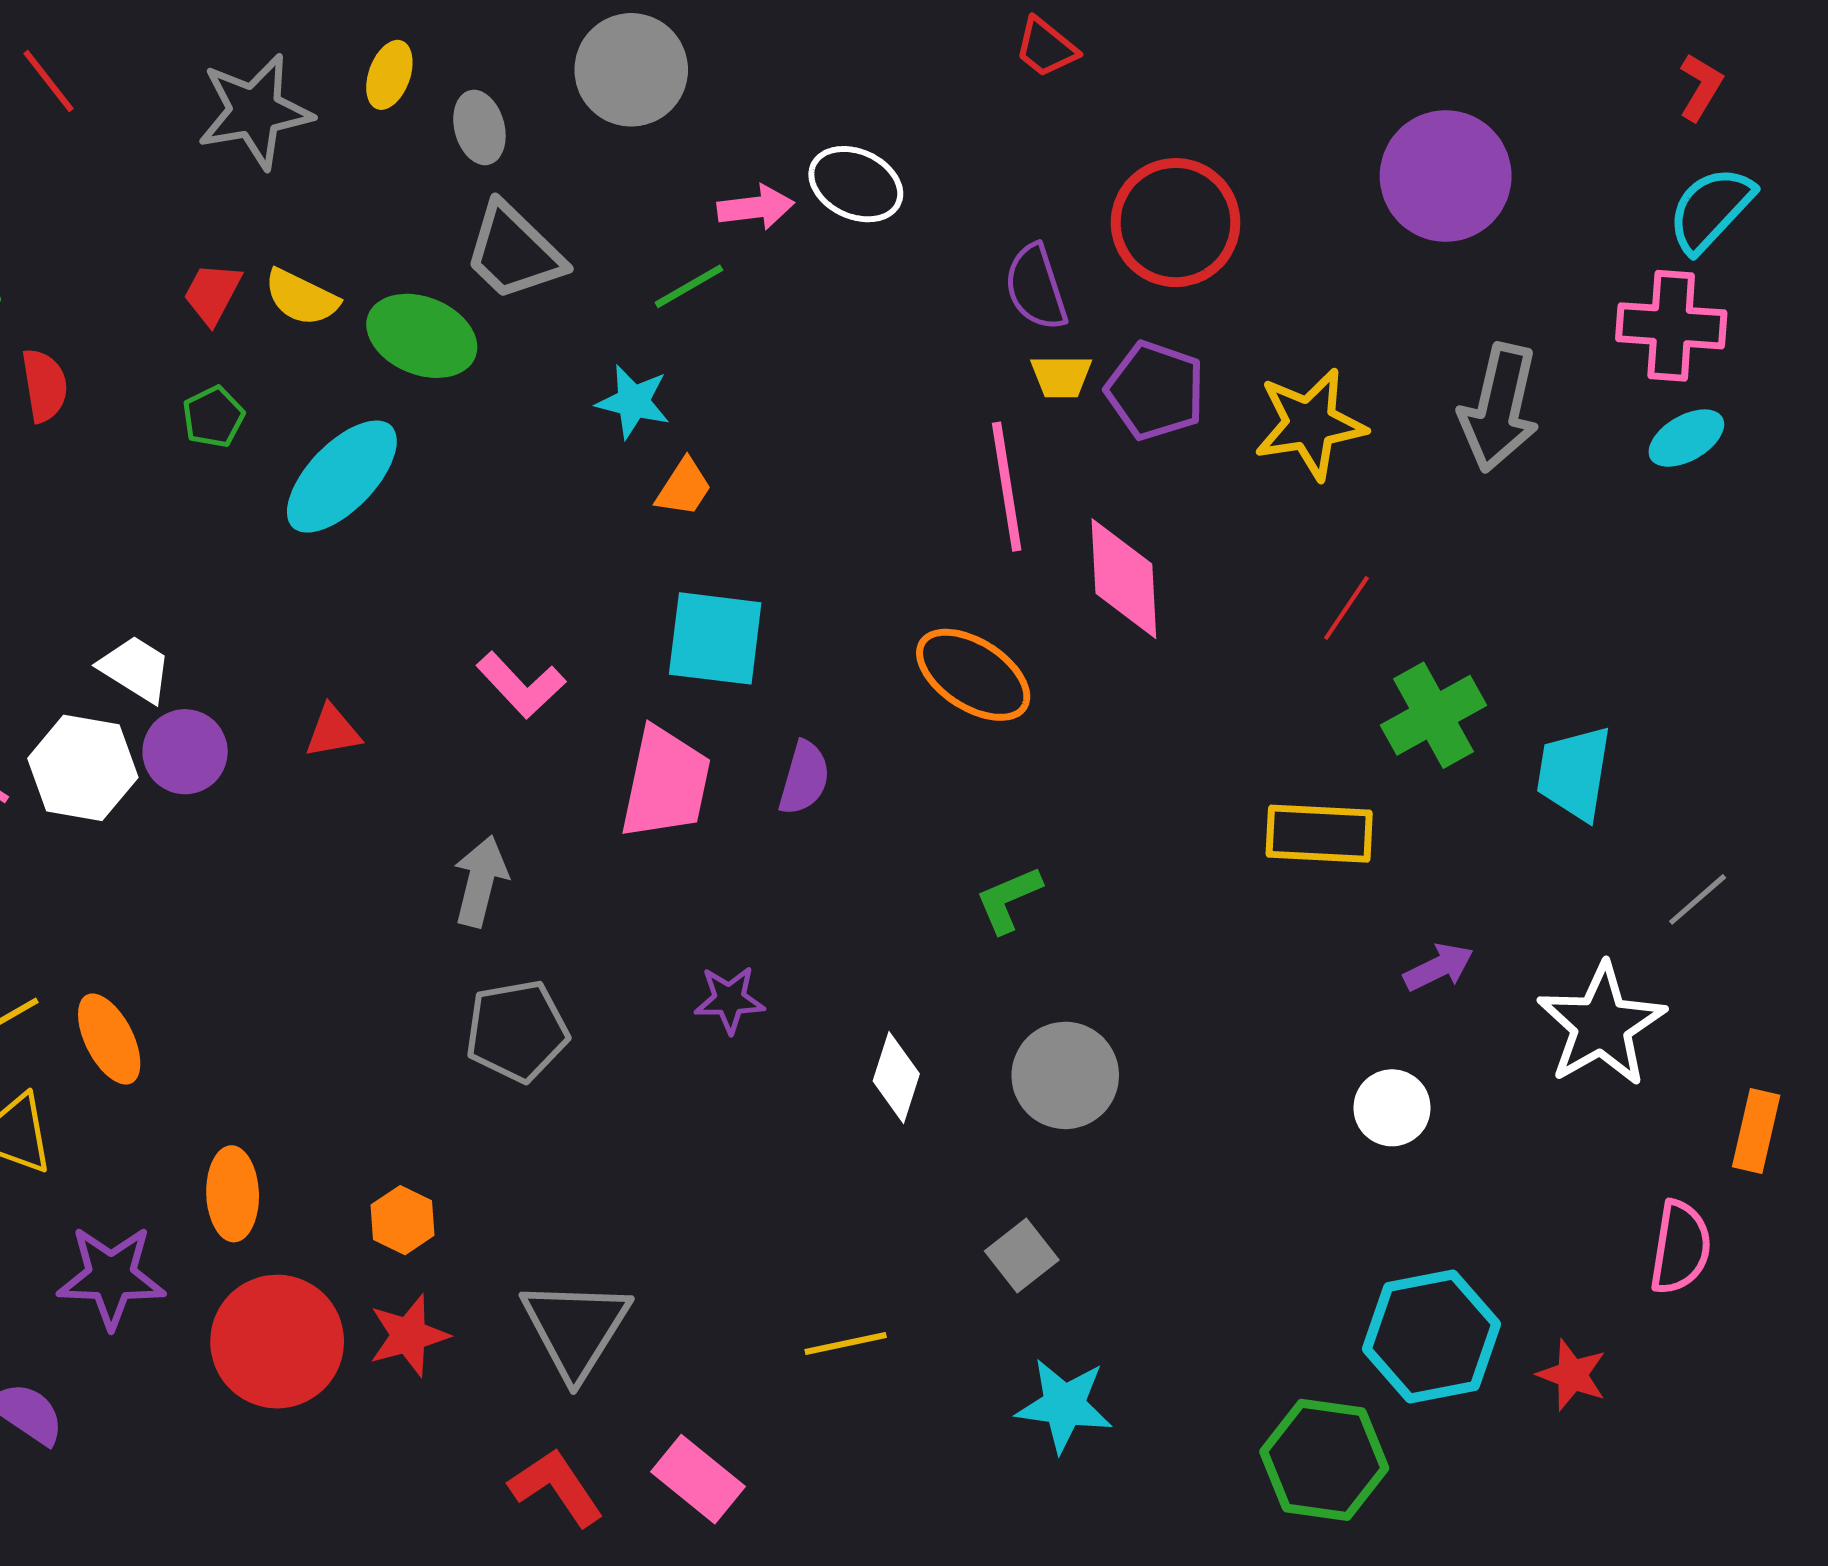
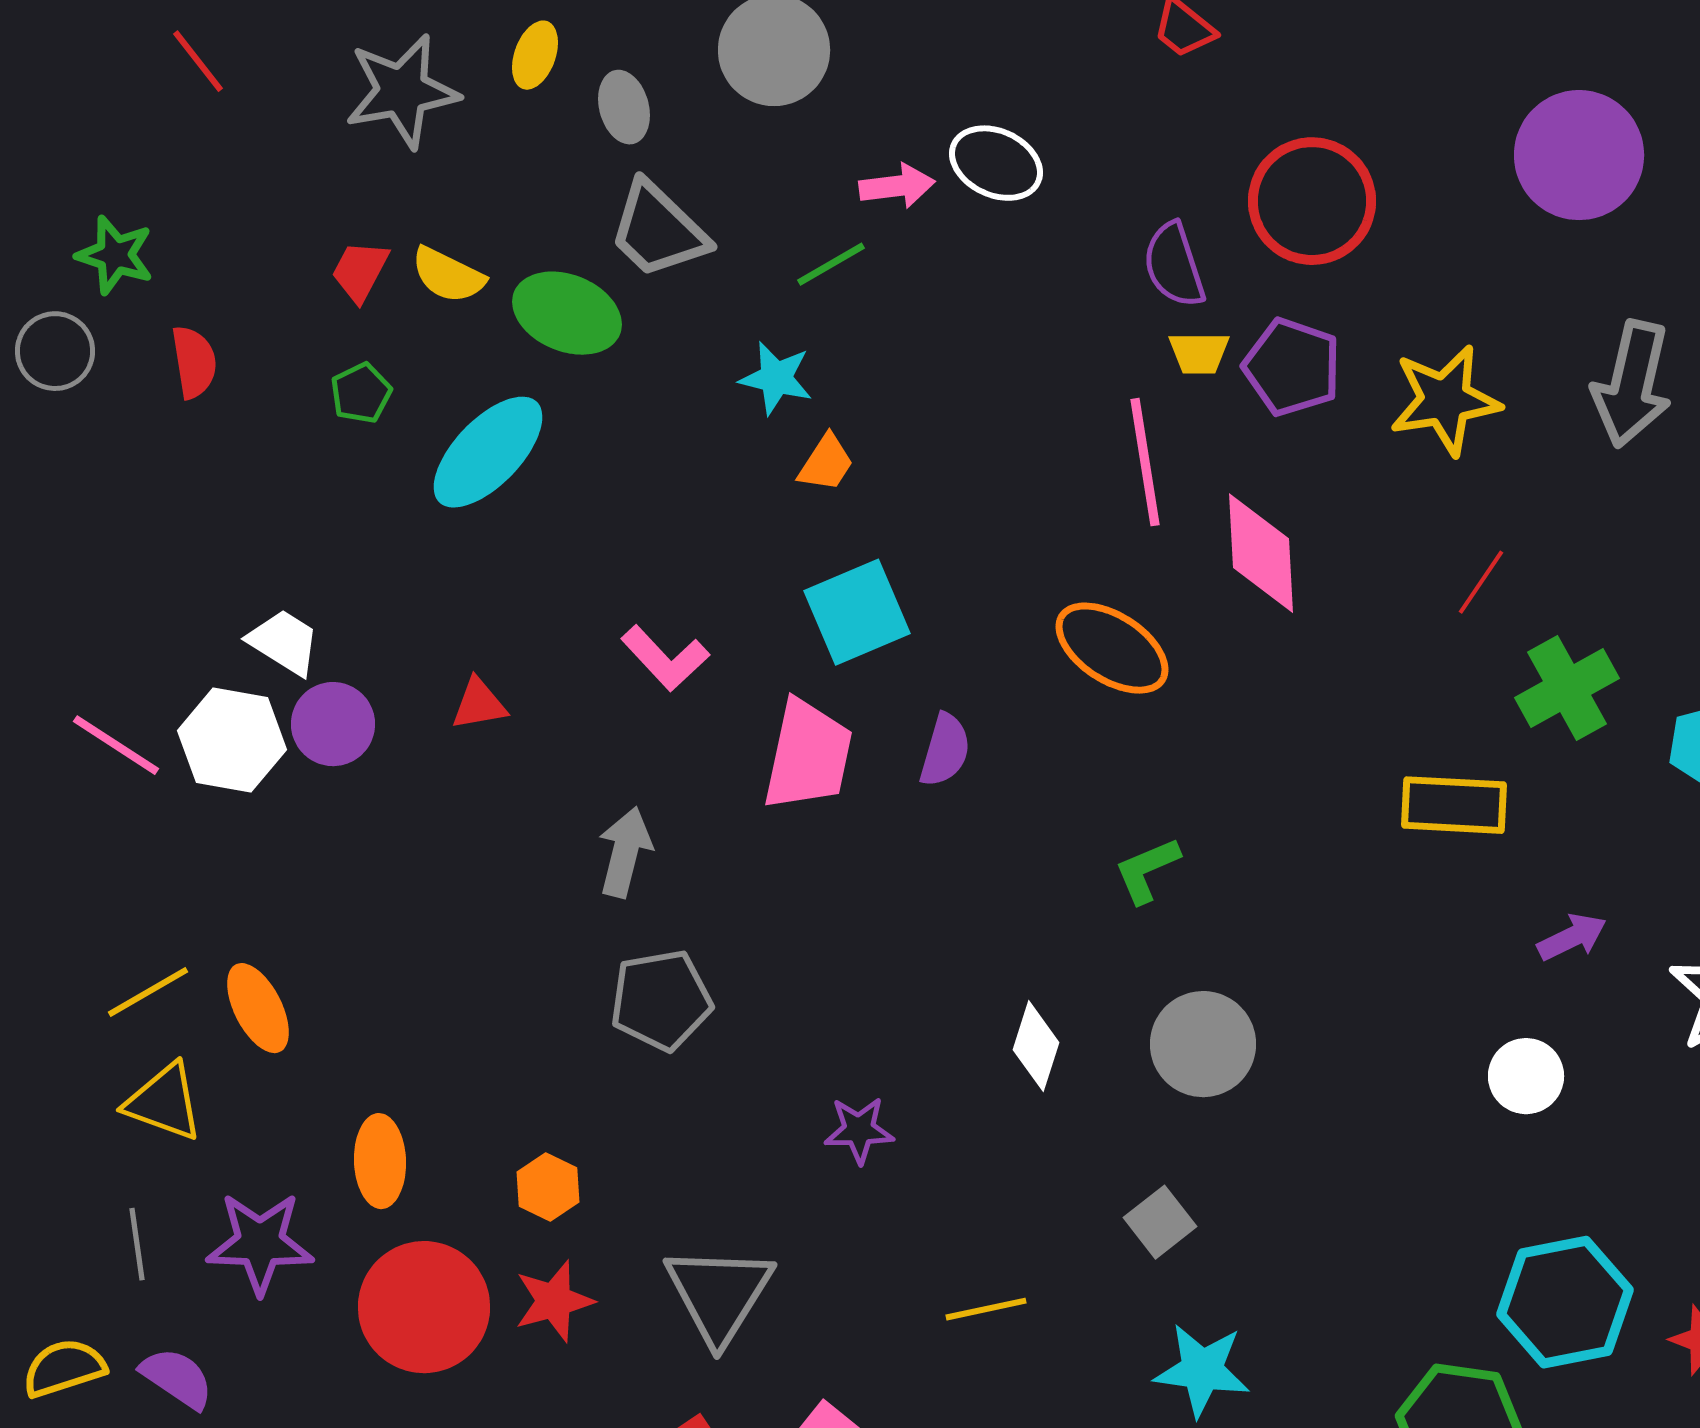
cyan square: (715, 638) -> (857, 612), turned -30
purple star: (729, 1000) -> (859, 1130), moved

